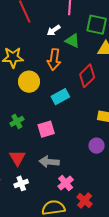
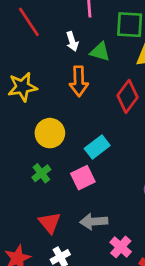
white arrow: (54, 30) -> (72, 41), turned -64
yellow circle: (29, 82) -> (50, 133), moved
cyan rectangle: (60, 97) -> (97, 147), moved

